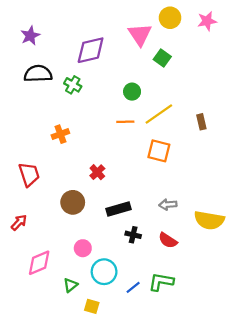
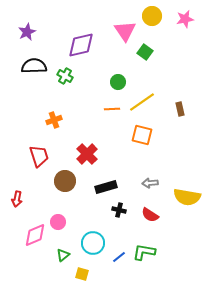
red cross: (97, 172) -> (87, 154), size x1.5
red trapezoid: (29, 174) -> (39, 156), moved
red arrow: (19, 222) -> (17, 199), turned 147
pink circle: (83, 248) -> (58, 222), moved

